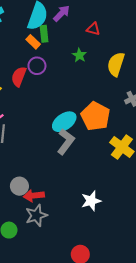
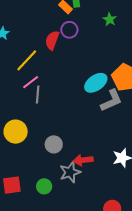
gray L-shape: (66, 142) -> (111, 101), moved, turned 30
red arrow: (34, 196) -> (83, 160), moved

